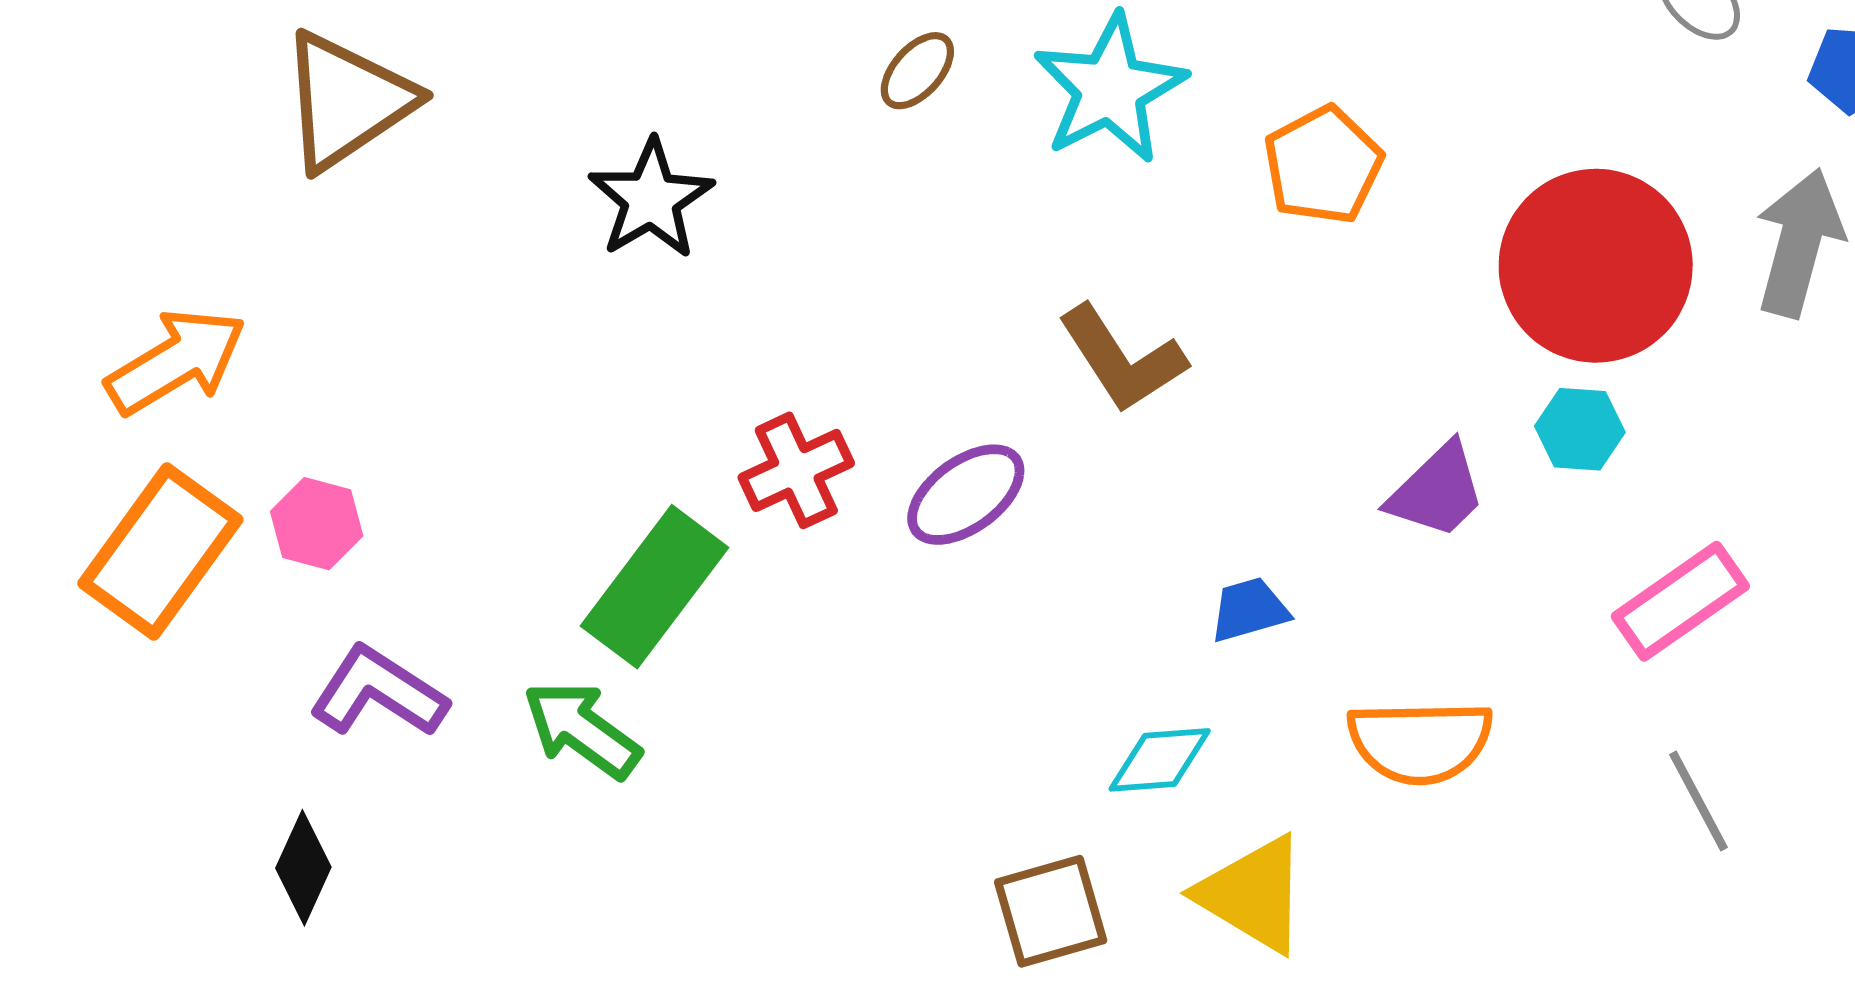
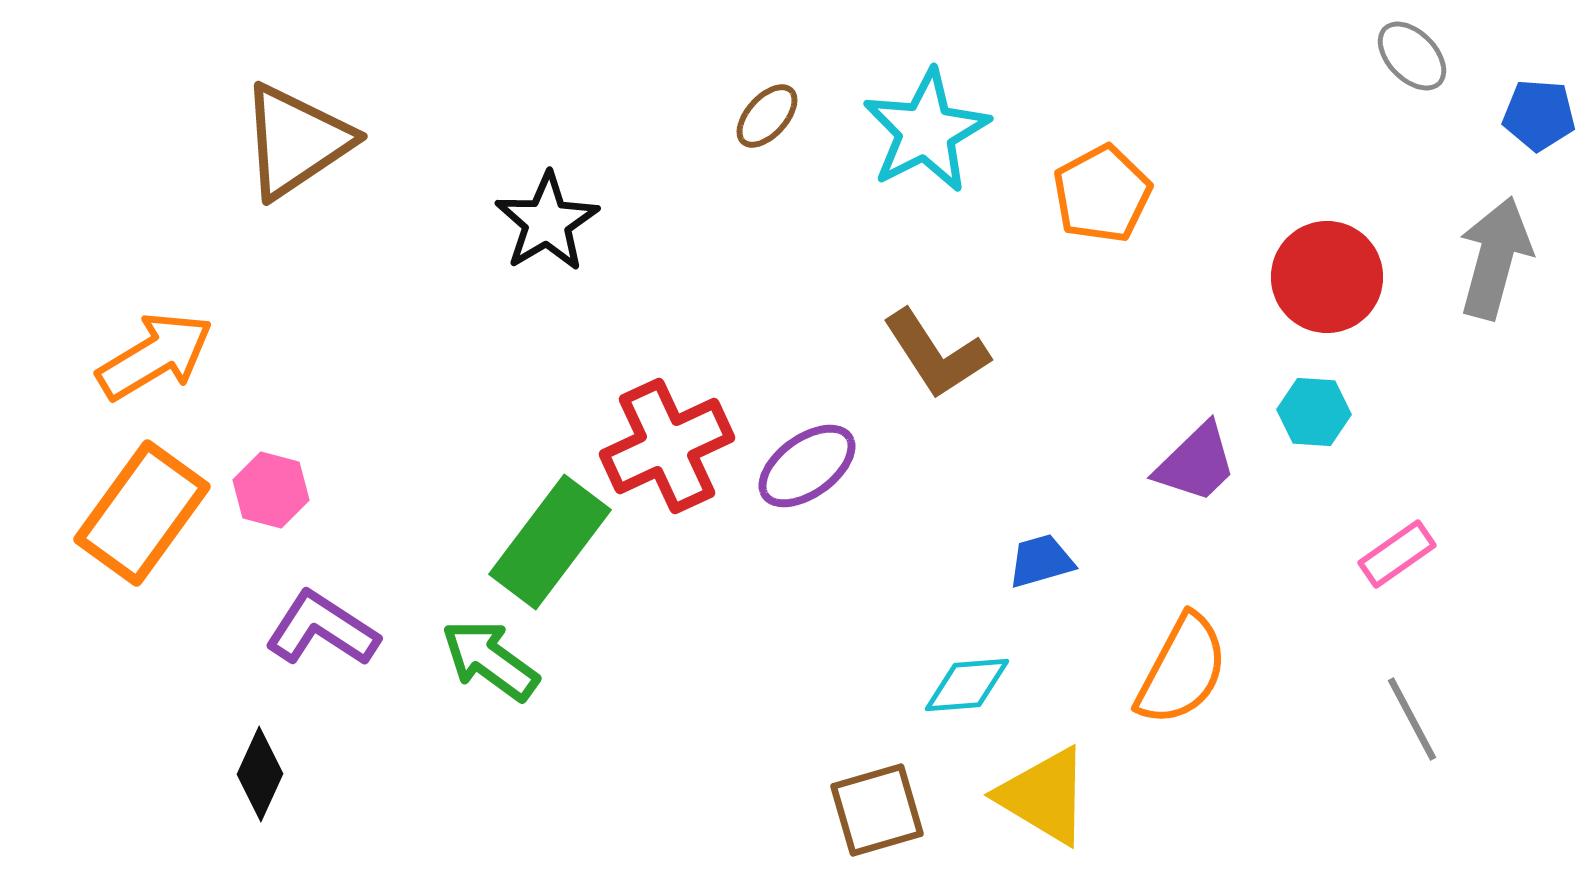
red circle: (1596, 266) -> (1327, 277), size x0.7
red cross: (796, 470) -> (667, 446), size x1.4
pink rectangle: (1680, 601) -> (1397, 554), size x0.7
orange semicircle: (1420, 742) -> (1182, 670), turned -61

